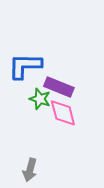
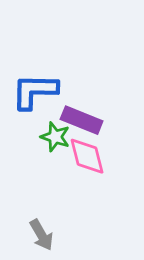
gray arrow: (30, 170) -> (41, 235), turned -45

